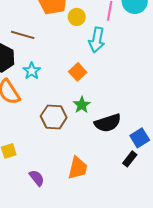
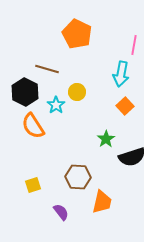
yellow circle: (77, 17) -> (77, 92), moved
orange square: (78, 72) -> (125, 106), moved
brown hexagon: (54, 117) -> (78, 177), moved

